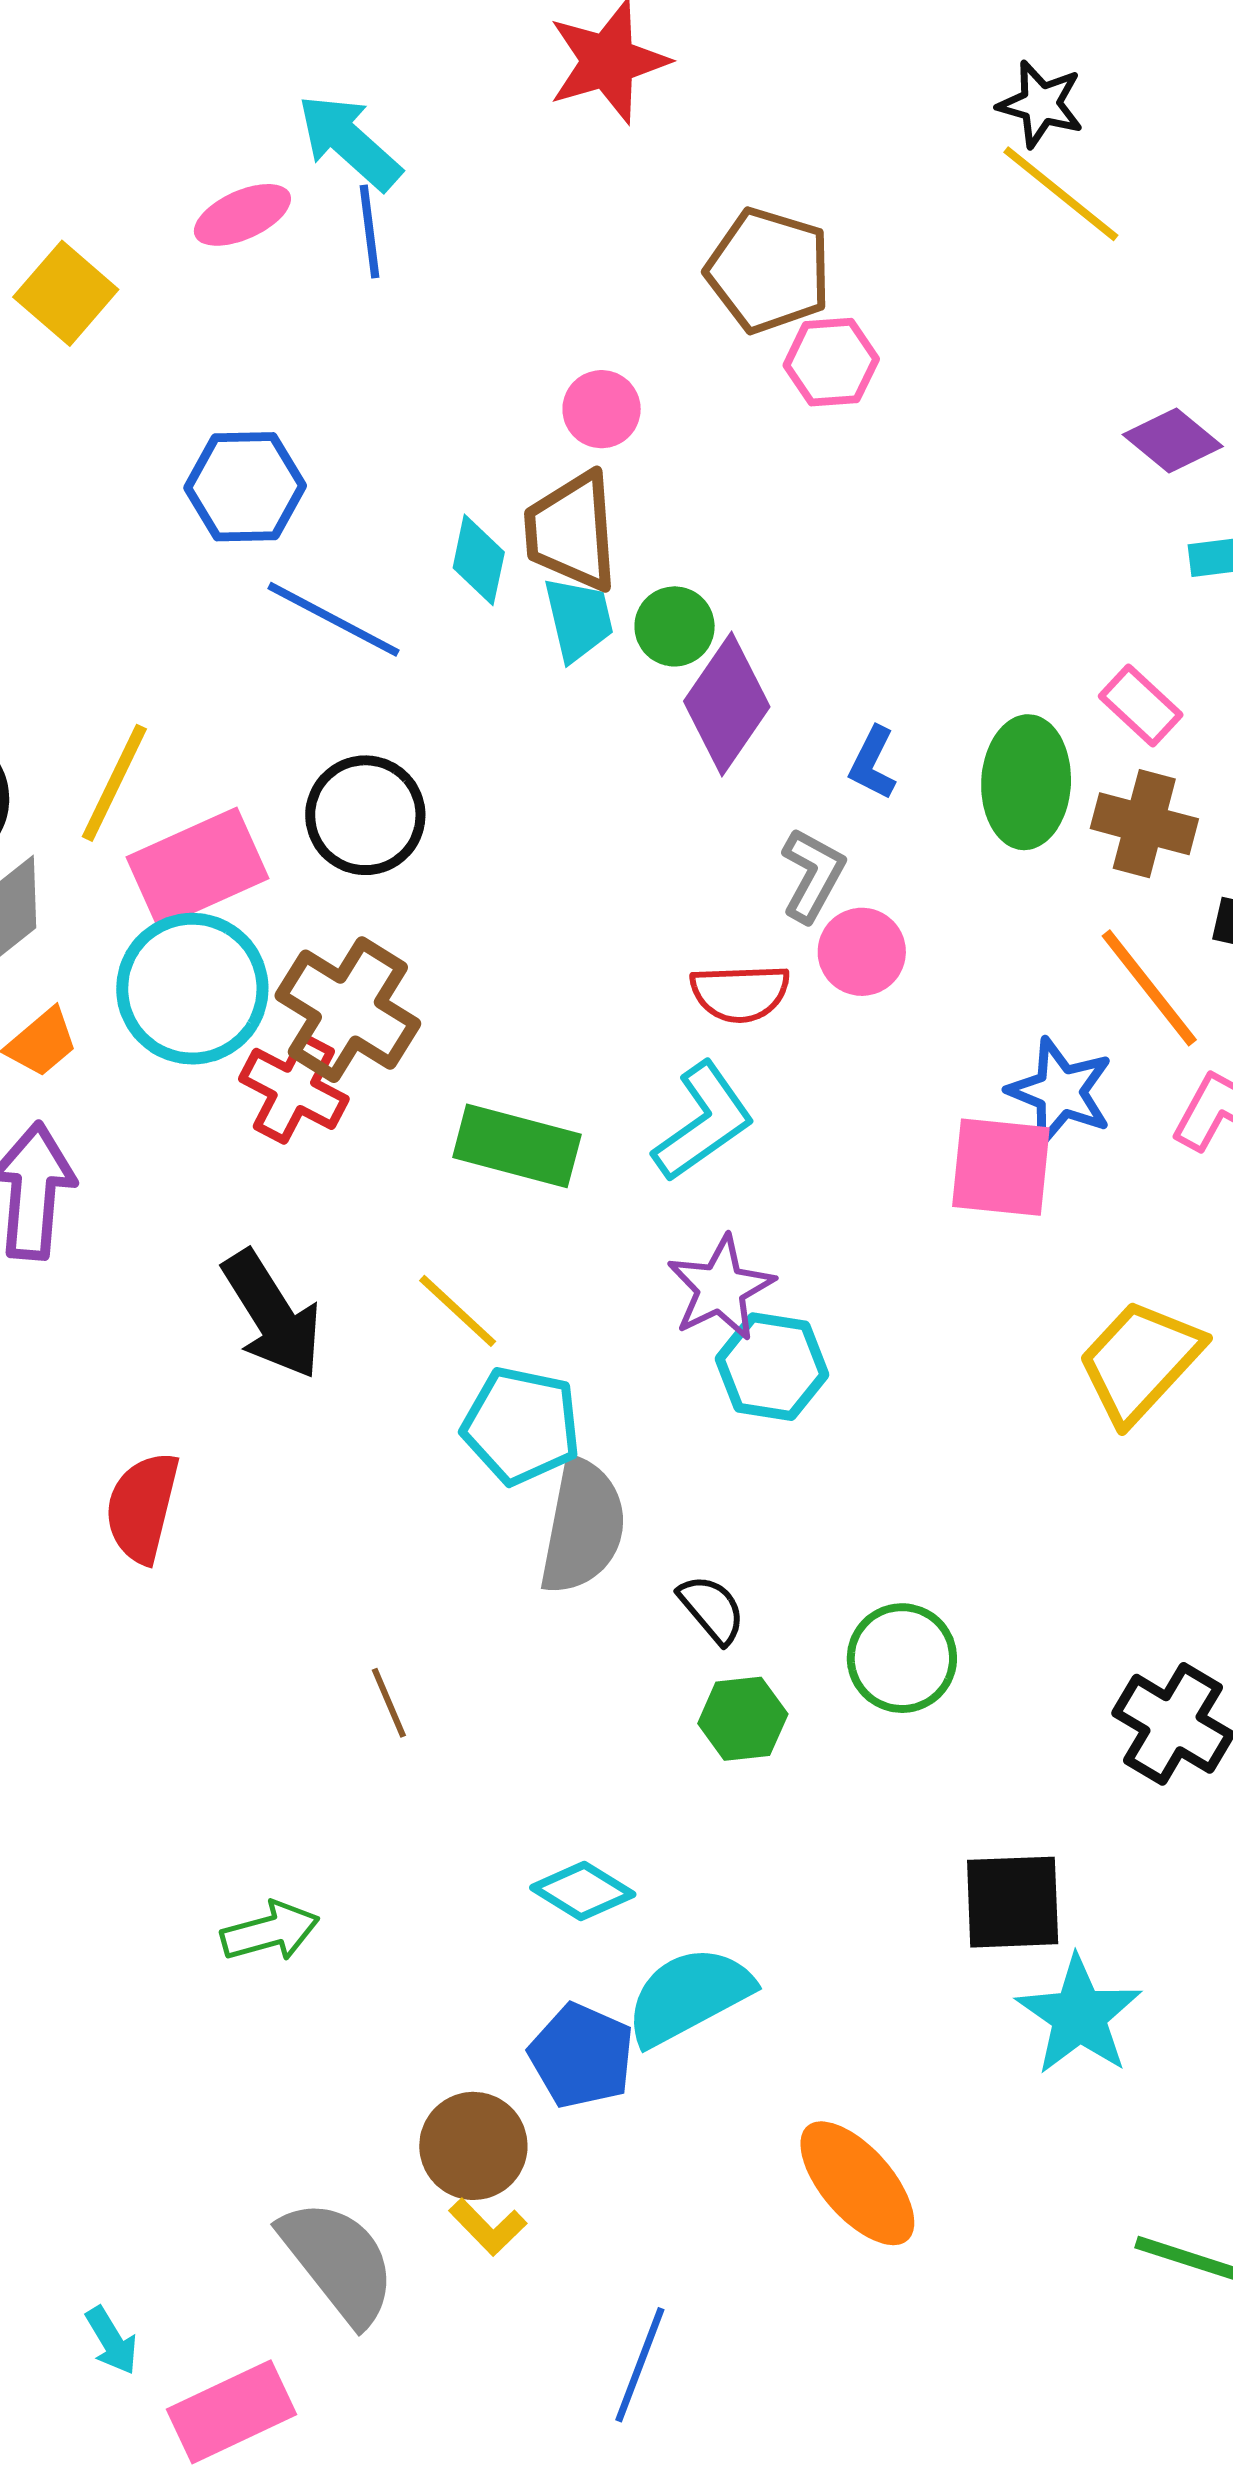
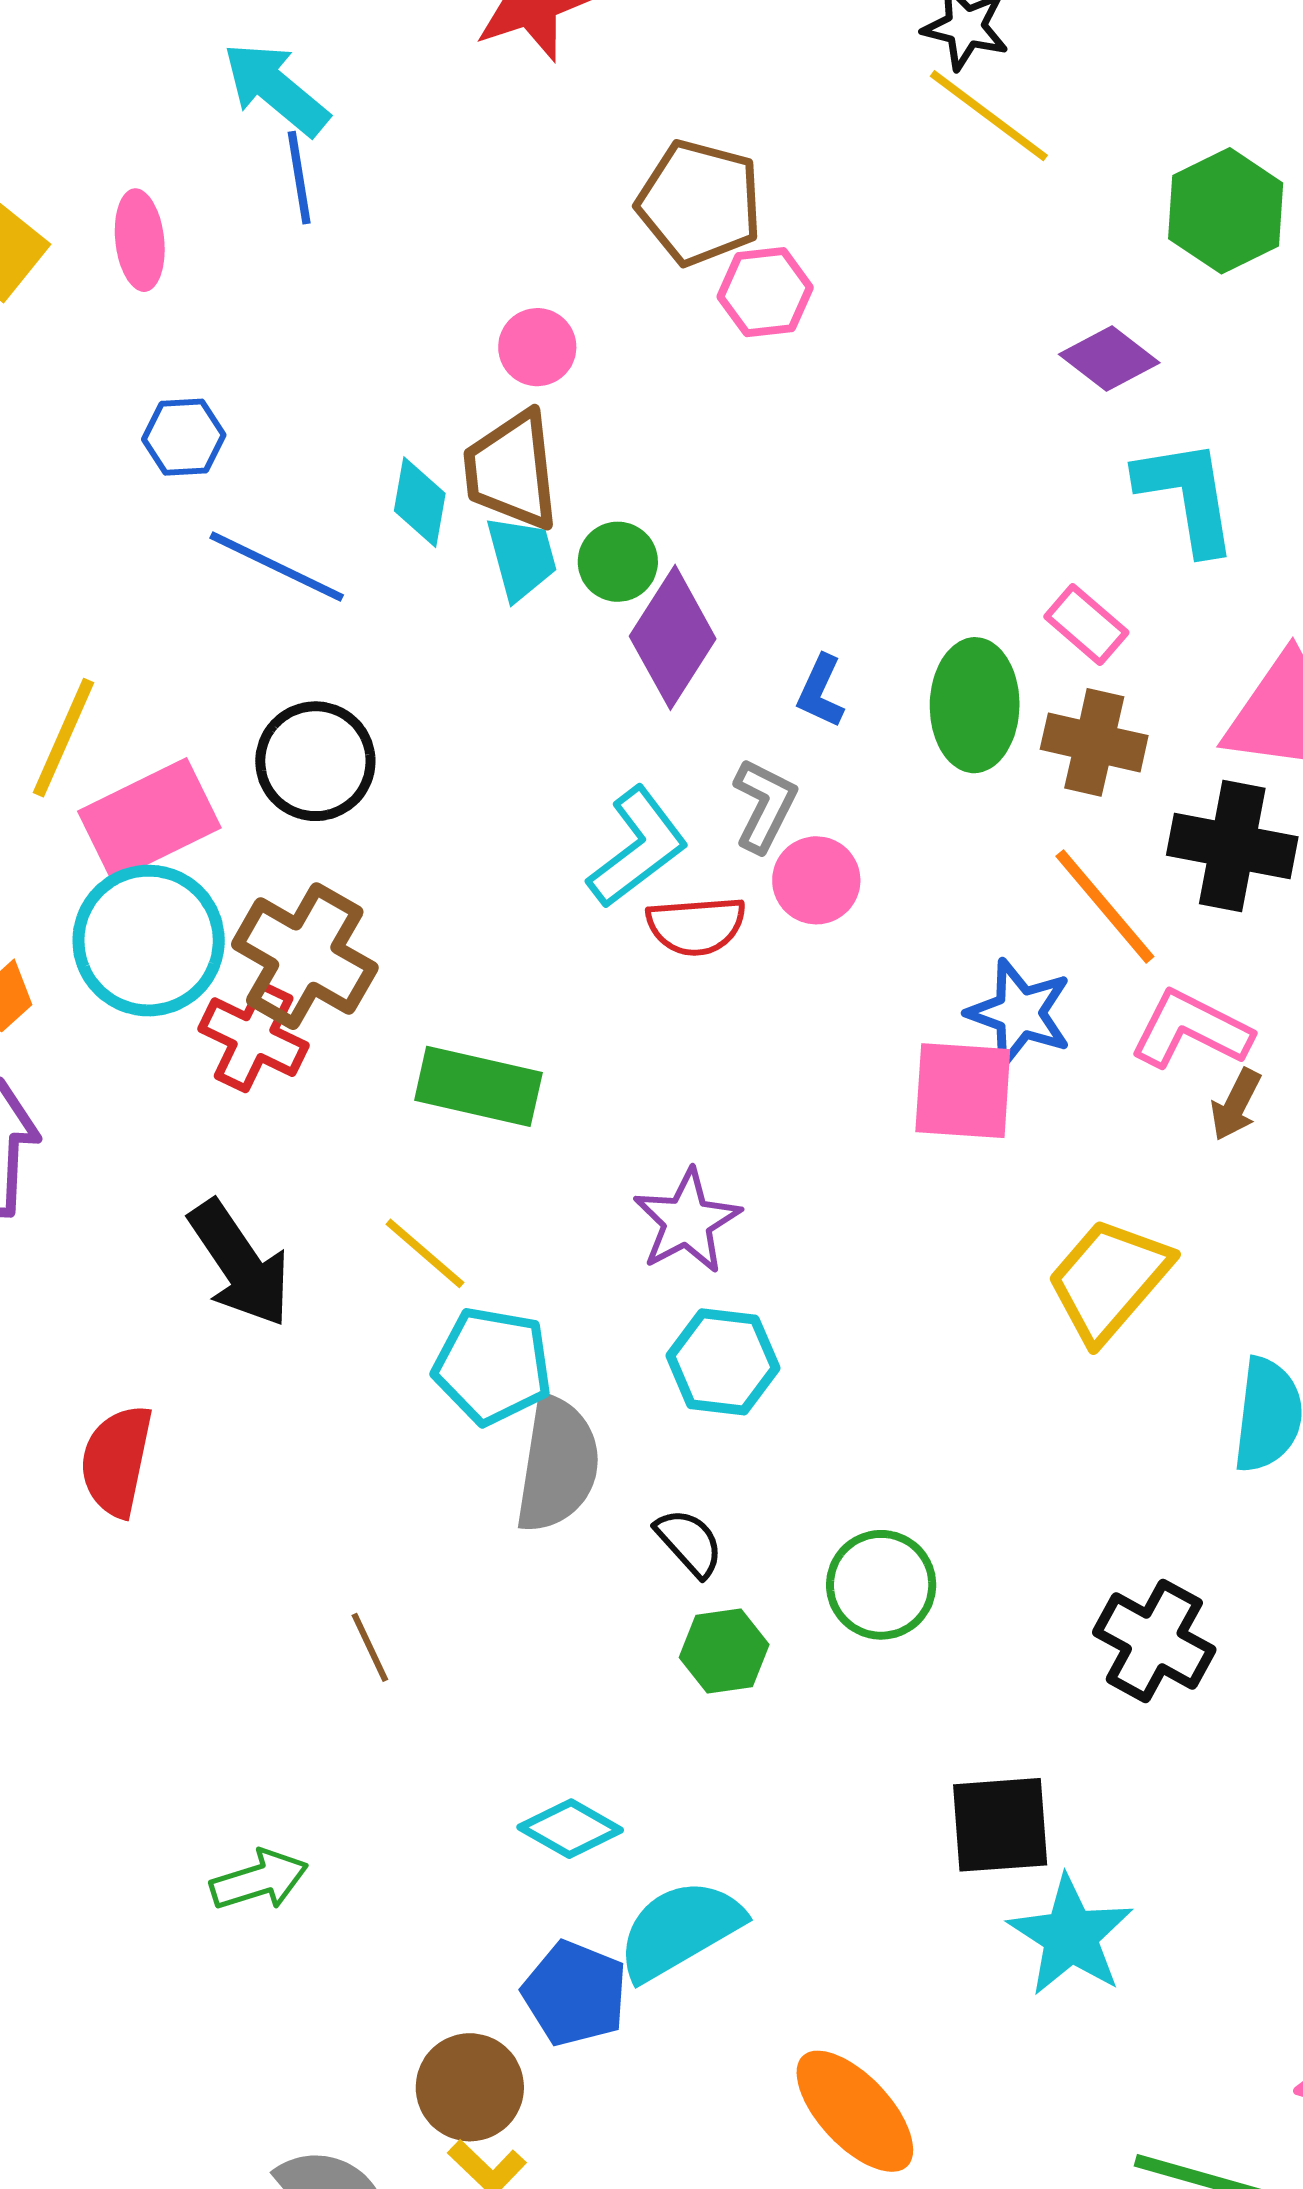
pink ellipse: (242, 215) -> (140, 240), moved, turned -70
blue hexagon: (245, 487) -> (184, 437), size x0.7
cyan L-shape: (704, 1122) -> (638, 847), moved
cyan hexagon: (772, 1367) -> (723, 1362), moved

